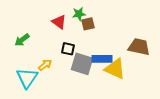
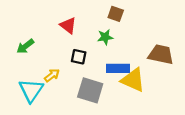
green star: (79, 14) -> (105, 37), moved
brown square: (88, 24) -> (116, 14), moved, turned 32
gray square: (82, 64) -> (90, 90), moved

